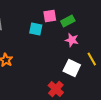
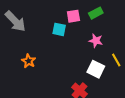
green rectangle: (68, 21) -> (96, 13), moved

